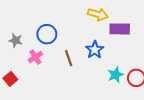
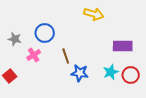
purple rectangle: (120, 29) -> (123, 46), moved
blue star: (95, 50) -> (80, 73), moved, turned -30

